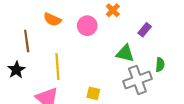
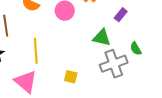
green semicircle: (160, 65) -> (136, 49), turned 144

